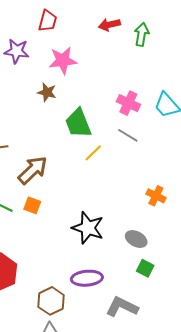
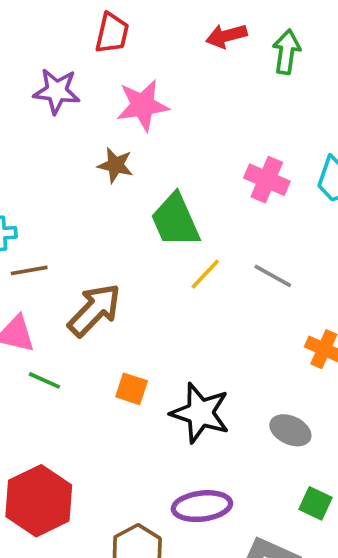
gray line: (128, 135) -> (273, 276), moved
orange square: (32, 205) -> (132, 389), moved
green square: (145, 268) -> (315, 503), moved

